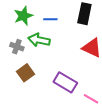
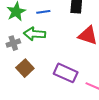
gray cross: (17, 47) -> (13, 43), turned -32

